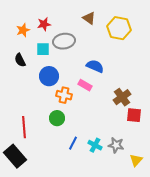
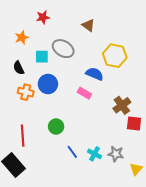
red star: (44, 24) -> (43, 17), moved
yellow hexagon: (119, 28) -> (115, 56), moved
gray ellipse: (64, 41) -> (63, 49), turned 40
orange cross: (64, 95) -> (26, 92), moved
blue line: (73, 143) -> (72, 152), turned -64

